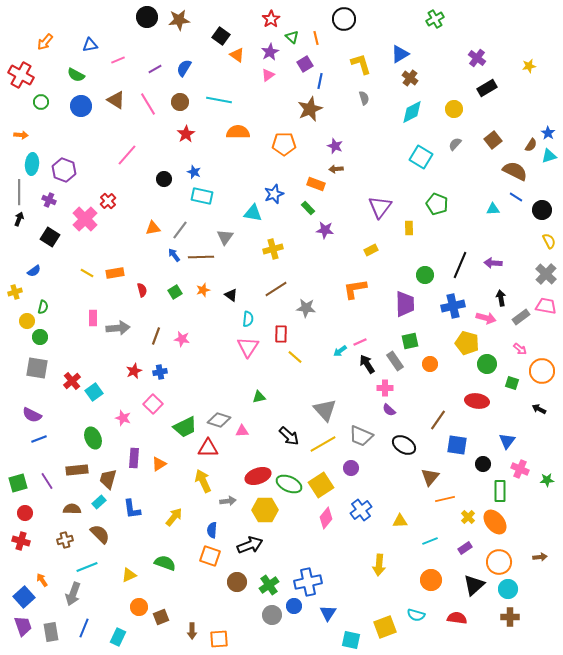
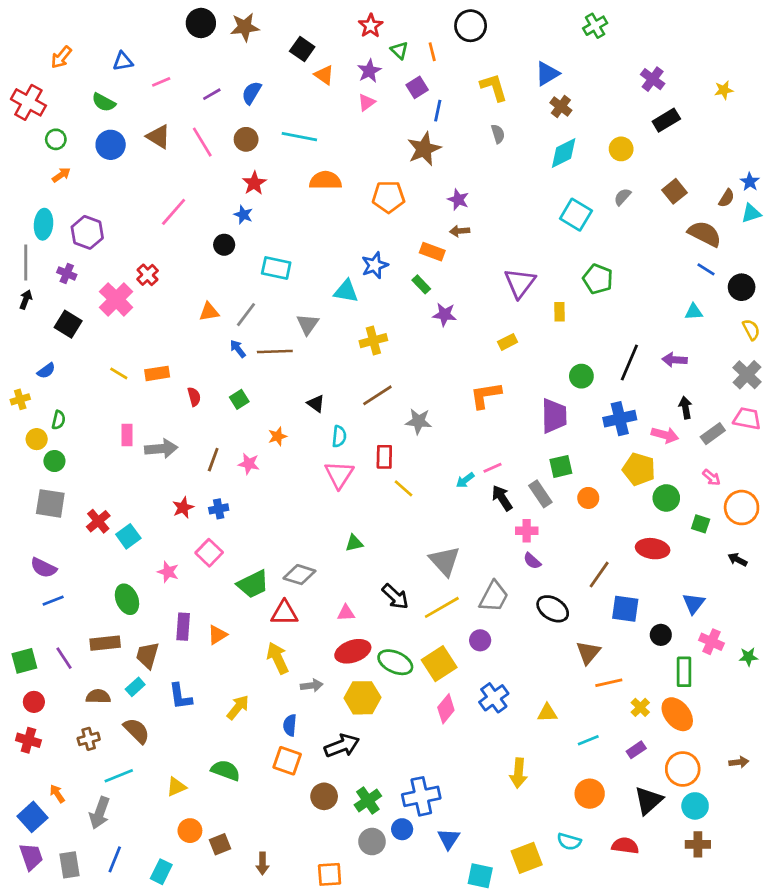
orange arrow: (21, 135) -> (61, 175), moved, turned -40
blue star: (194, 172) -> (243, 215), moved
cyan triangle: (493, 209) -> (694, 312), moved
orange star: (203, 290) -> (278, 436), moved
pink triangle: (242, 431) -> (346, 613), moved
gray trapezoid: (361, 436) -> (494, 597), turned -85
orange square: (219, 639) -> (330, 874), moved

